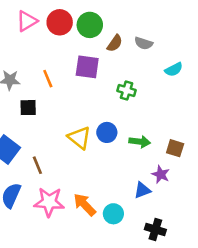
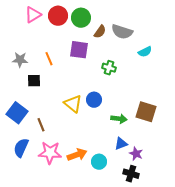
gray semicircle: (144, 43) -> (122, 32), size x1.5
green arrow: (140, 142) -> (119, 119), moved
brown square: (175, 148) -> (146, 112), size x1.5
purple star: (161, 174) -> (136, 154), moved
orange arrow: (85, 205) -> (77, 155), turned 114

